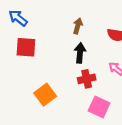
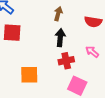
orange square: (45, 95) -> (29, 75), turned 36

